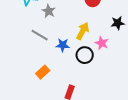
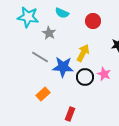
pink star: (102, 43) -> (104, 74), moved
blue star: (63, 45) -> (63, 67), size x1.5

